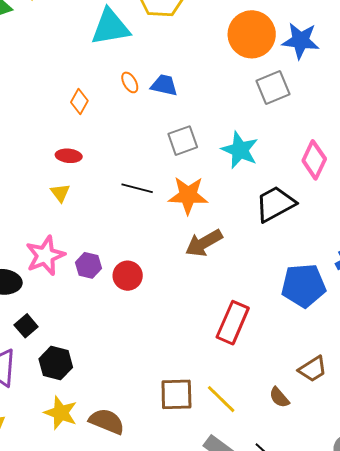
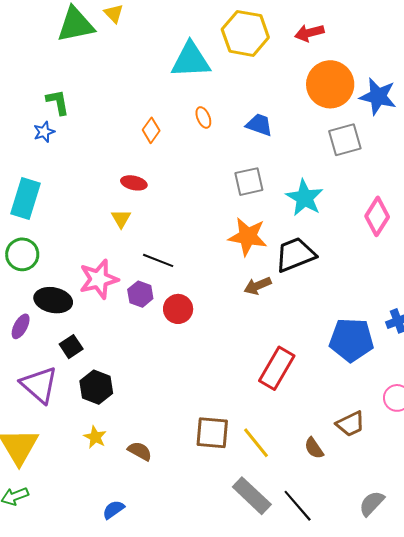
blue trapezoid: (164, 85) -> (259, 125), moved
black line: (137, 188) -> (158, 260), moved
black trapezoid: (275, 204) -> (295, 255), moved
brown arrow: (204, 243) -> (258, 286), size x0.7
yellow star: (61, 413) -> (95, 437), size x0.7
brown semicircle: (107, 421) -> (140, 451), size x0.7

